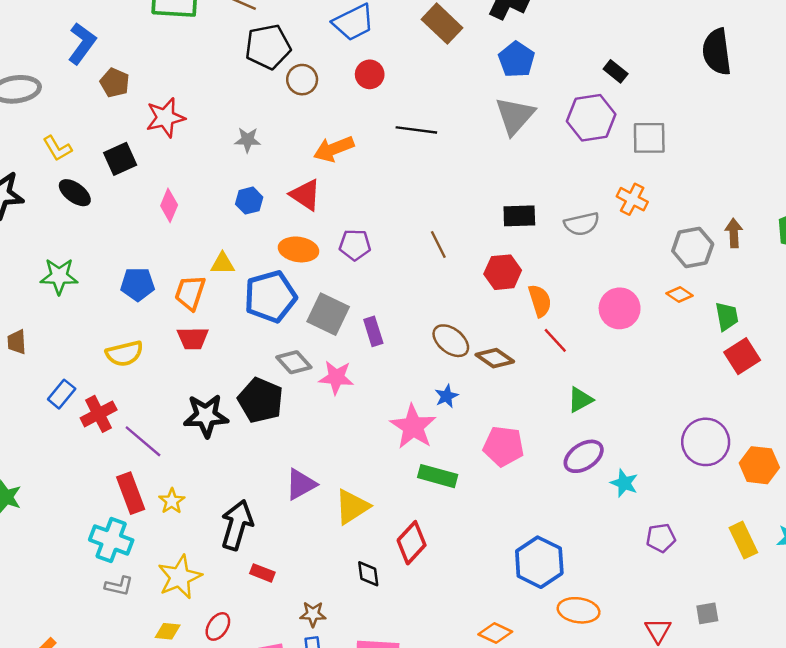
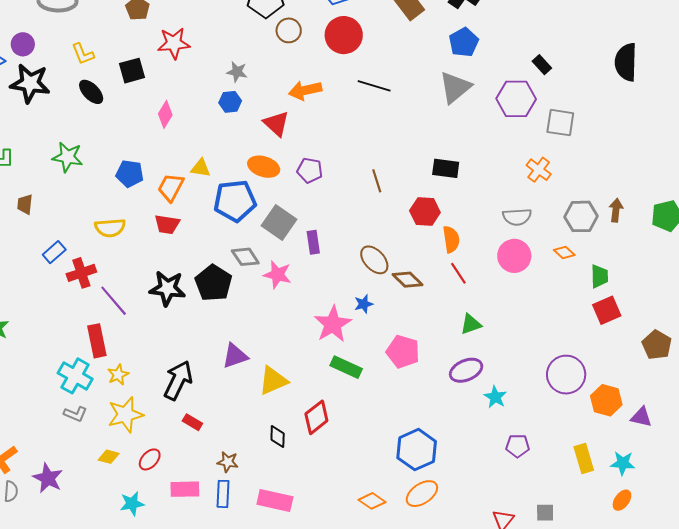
red circle: (370, 74) -> (344, 35), size x1.6
blue hexagon: (249, 201) -> (230, 102), moved
gray semicircle: (582, 224) -> (517, 217), moved
yellow star: (172, 501) -> (118, 375), moved
orange ellipse: (579, 610) -> (422, 494), moved, turned -52

